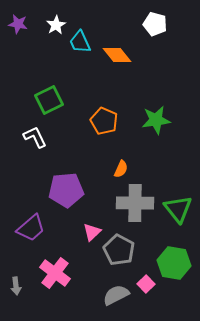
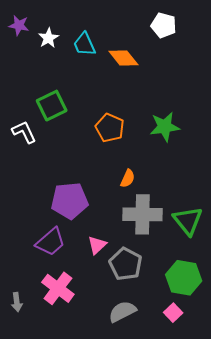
white star: (56, 25) -> (48, 38), moved
white L-shape: (35, 137) -> (24, 132), moved
purple trapezoid: (31, 228) -> (51, 242), moved
pink square: (146, 284) -> (173, 313), moved

